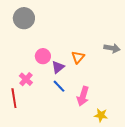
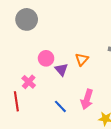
purple triangle: (58, 67) -> (61, 70), turned -32
blue line: (59, 86) -> (60, 106), moved

